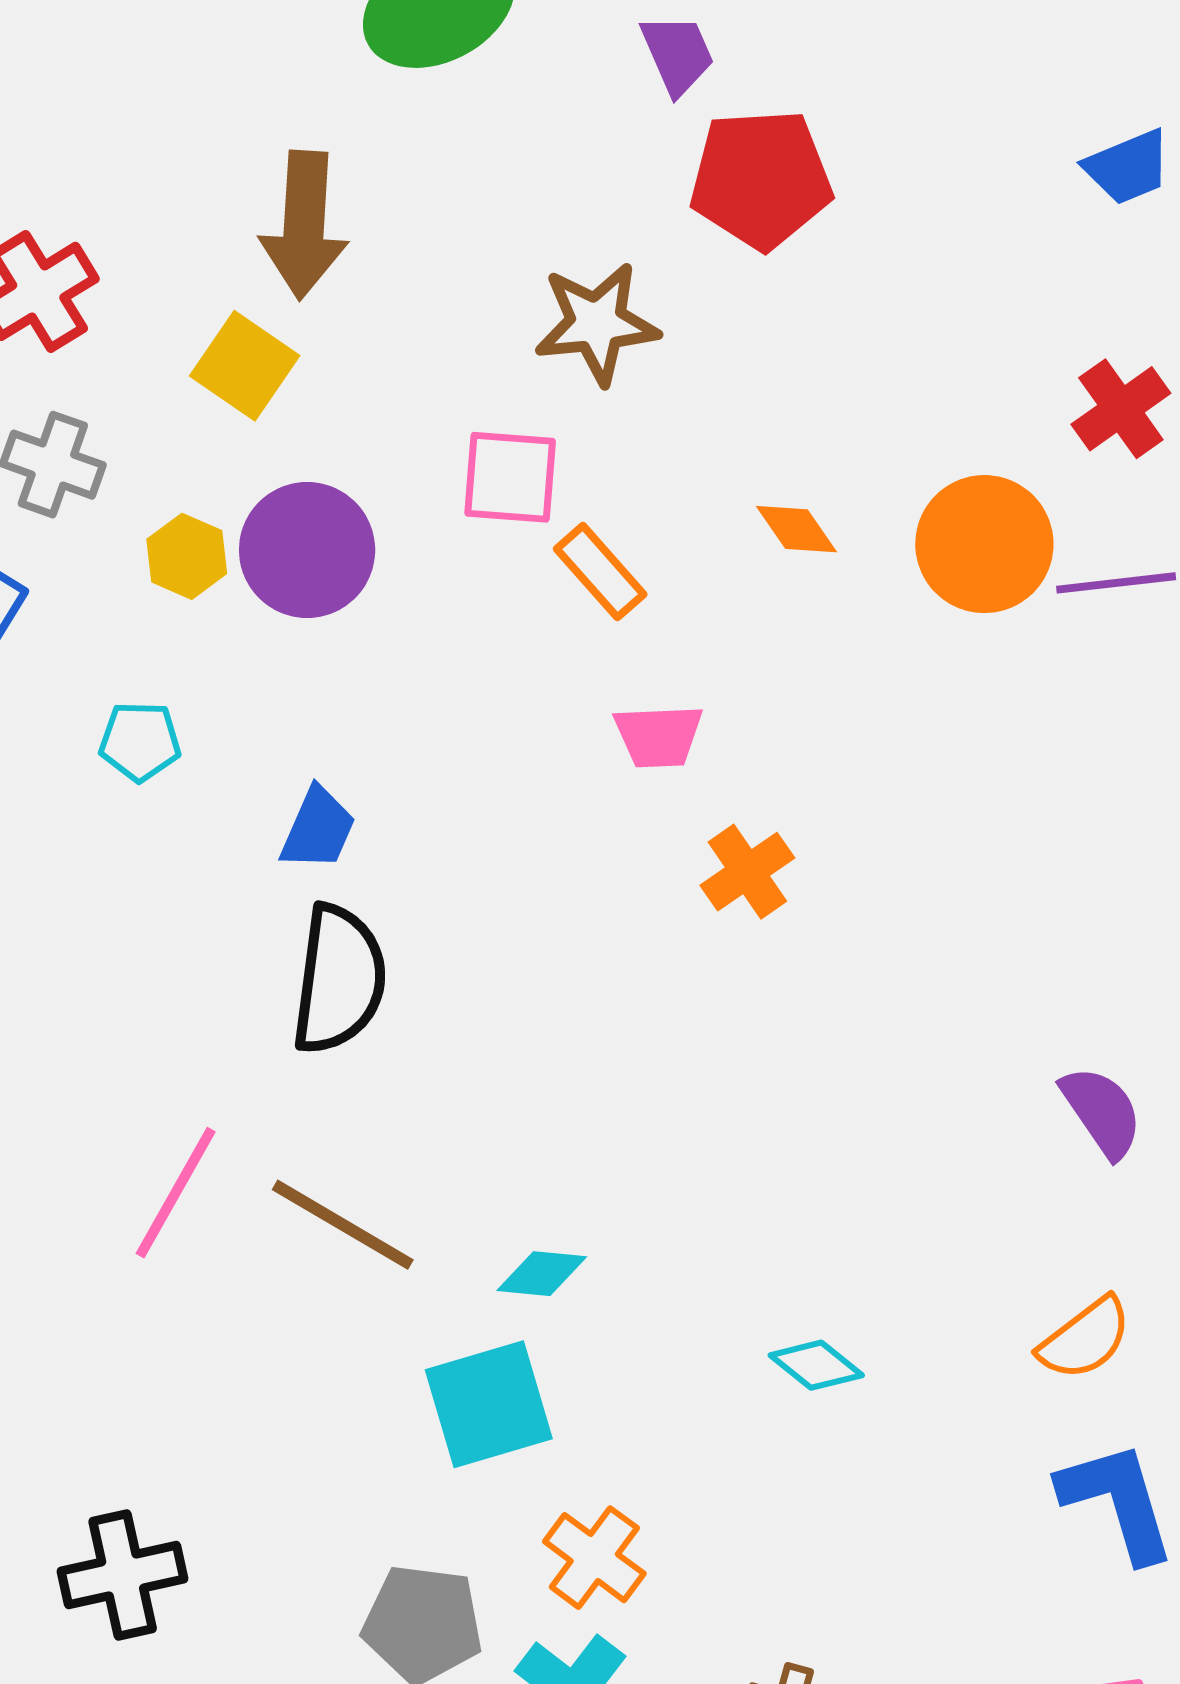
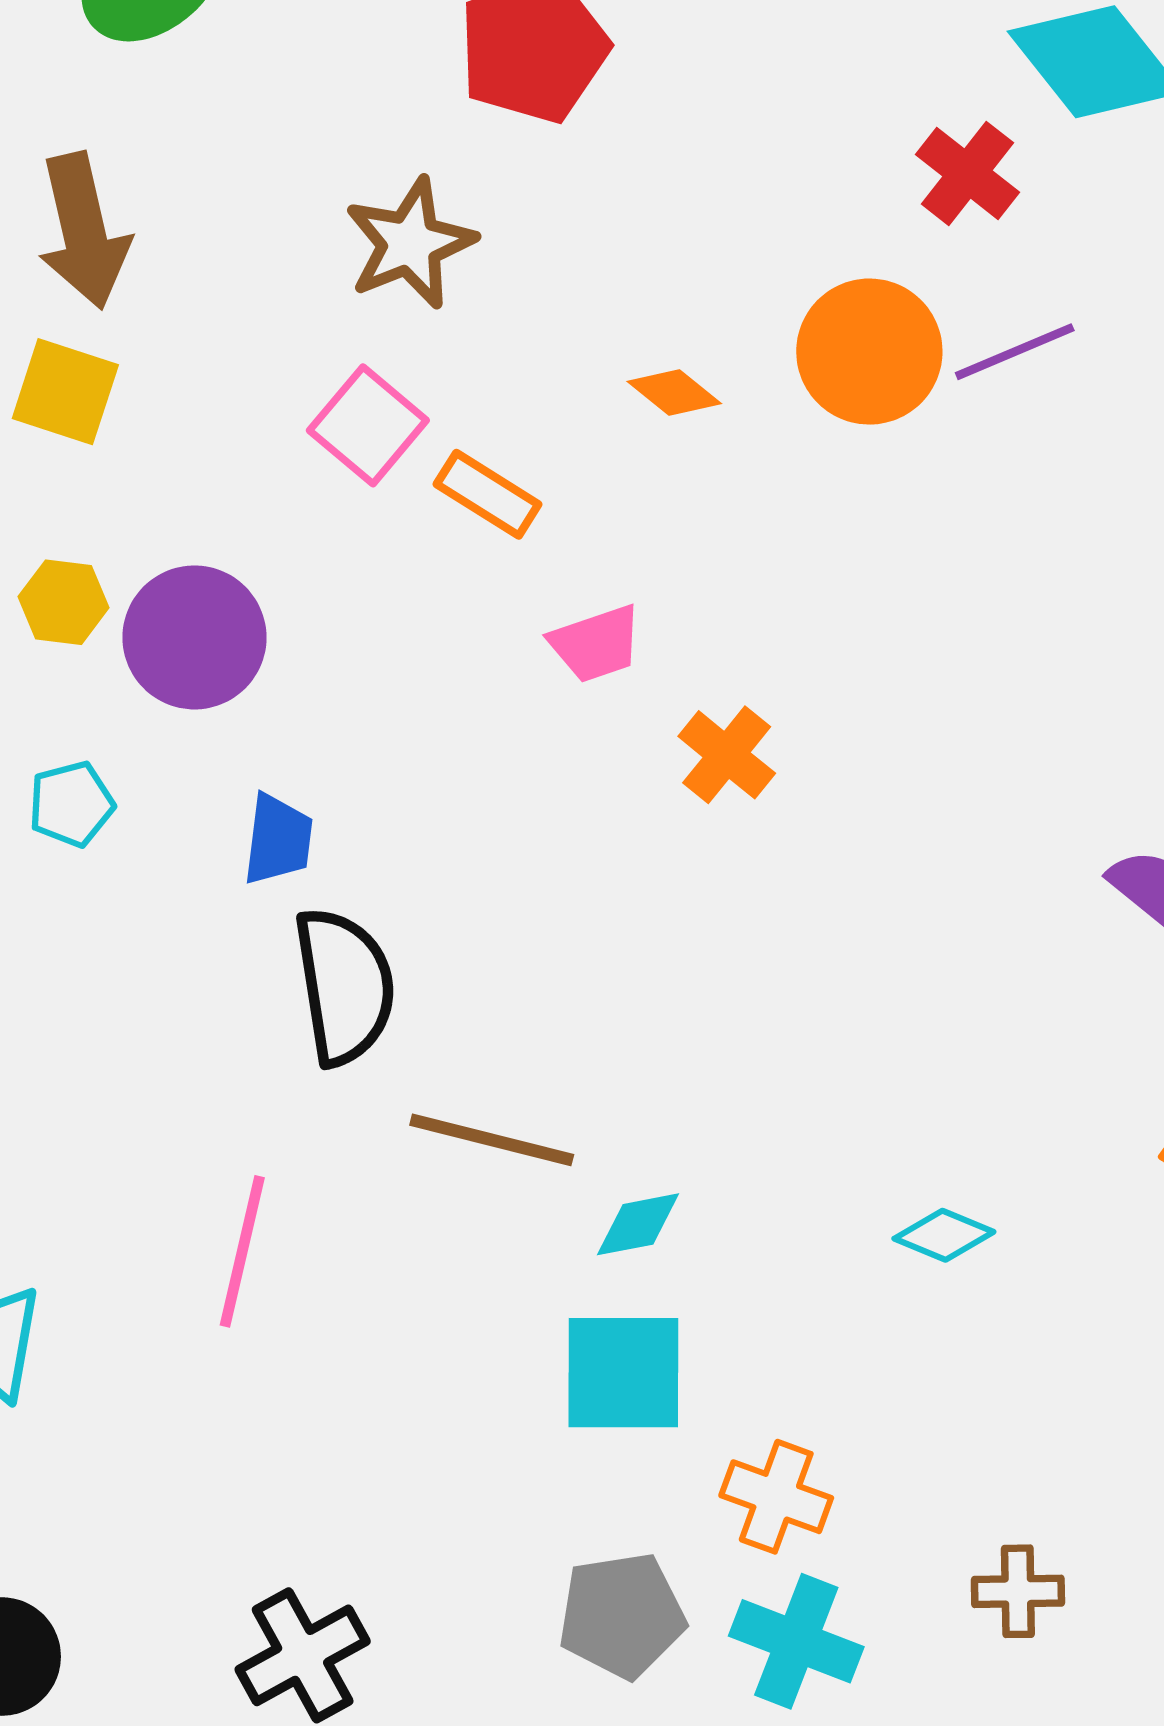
pink square: (510, 477) -> (368, 425), turned -38
purple circle: (307, 550) -> (194, 637), moved
brown line: (343, 1225) -> (492, 1140), moved
cyan square: (489, 1404) -> (623, 1373), turned 33

